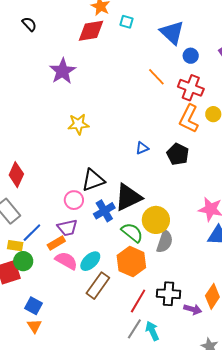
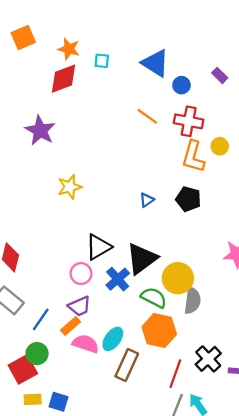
yellow rectangle: (15, 246) -> (33, 399), moved
black cross: (169, 294) -> (208, 359), turned -35

